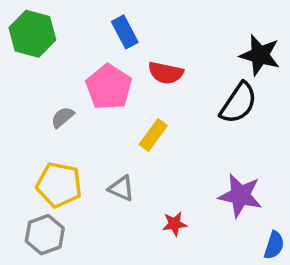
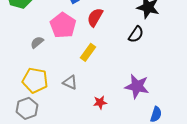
red semicircle: (166, 73) -> (95, 17), turned 108
black semicircle: (239, 103) -> (136, 34), size x0.7

